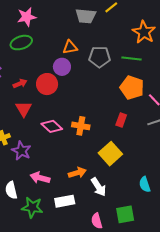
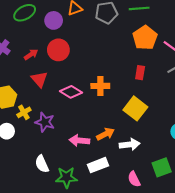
purple circle: (62, 67) -> (54, 20), moved
orange pentagon: (132, 88) -> (145, 38), turned 30
pink arrow: (40, 178) -> (79, 141), moved
white arrow: (99, 187) -> (130, 144), turned -54

